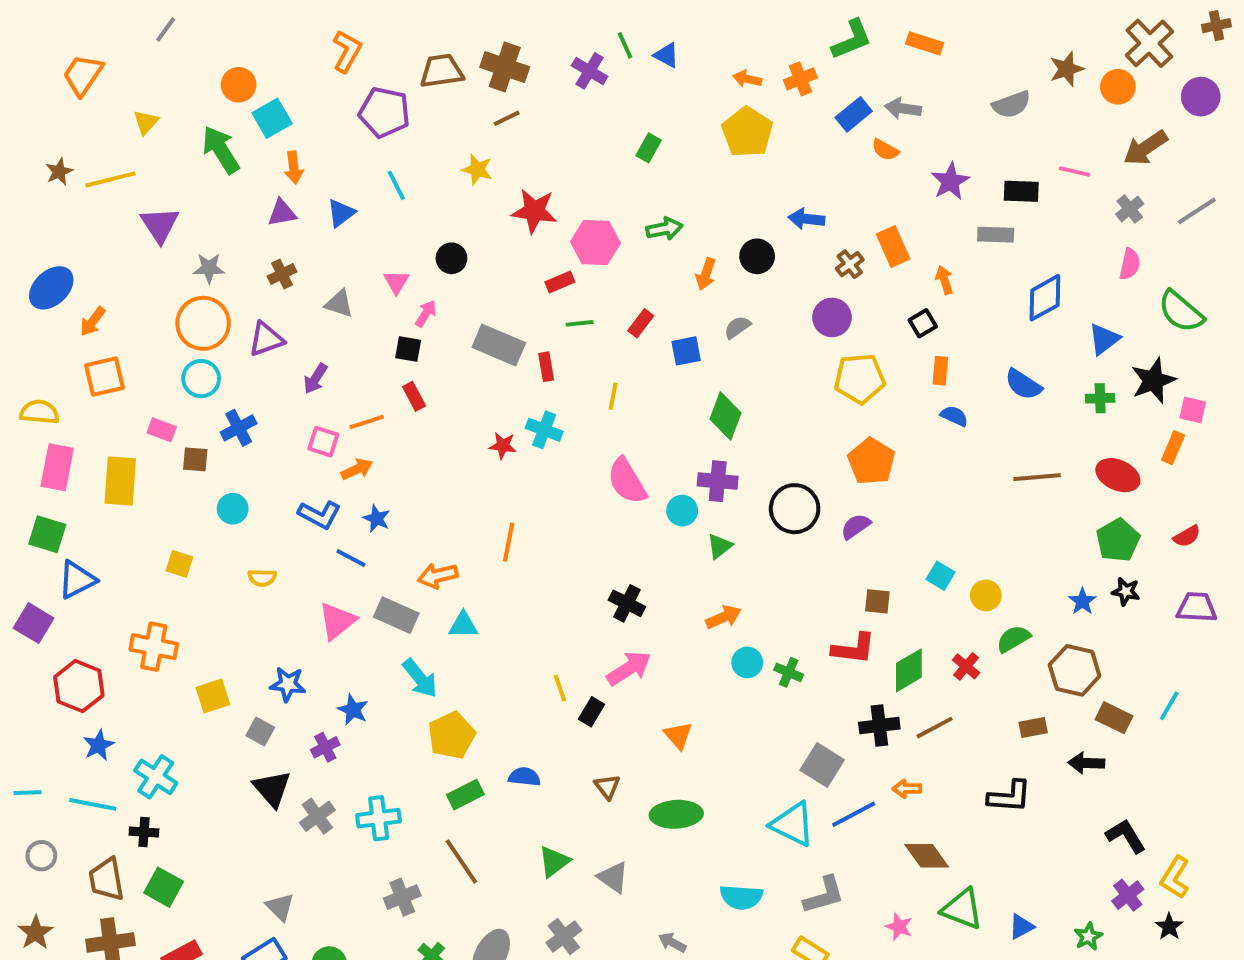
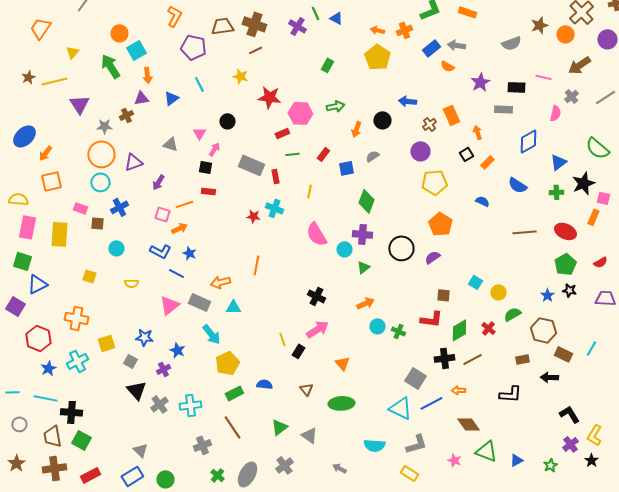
pink semicircle: (1130, 264) -> (555, 113), moved
brown cross: (282, 274) -> (126, 115), moved
orange rectangle: (940, 371) -> (487, 162), moved, turned 40
red rectangle: (414, 396) -> (208, 191), turned -56
cyan cross: (156, 777) -> (77, 361), moved, turned 30
black cross: (144, 832) -> (71, 412), size x1.5

